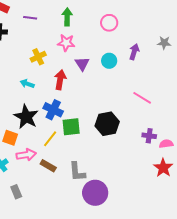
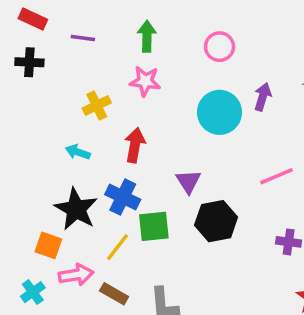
cyan circle: (109, 61) -> (219, 112), size x1.6
purple triangle: (82, 64) -> (188, 181), moved
pink line: (142, 98) -> (277, 176), turned -54

